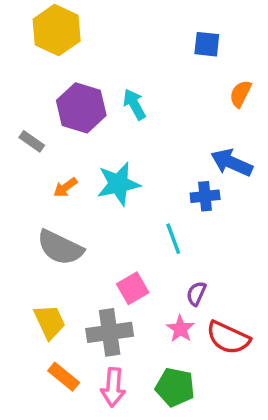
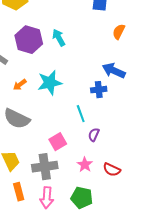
purple semicircle: (196, 293) -> (94, 135), moved
red semicircle: (228, 338) -> (112, 170), size x0.7
orange rectangle: (64, 377) -> (19, 192), turned 36

